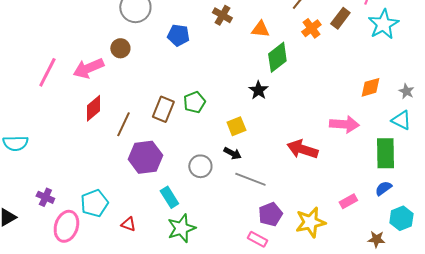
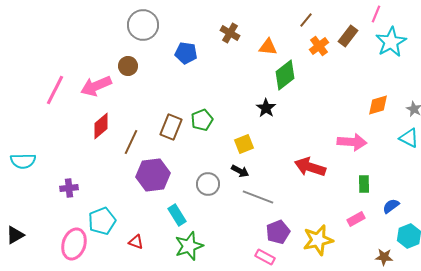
green rectangle: (385, 153) -> (364, 184), moved, size x0.6
purple cross: (45, 197) -> (69, 188), moved, turned -30

